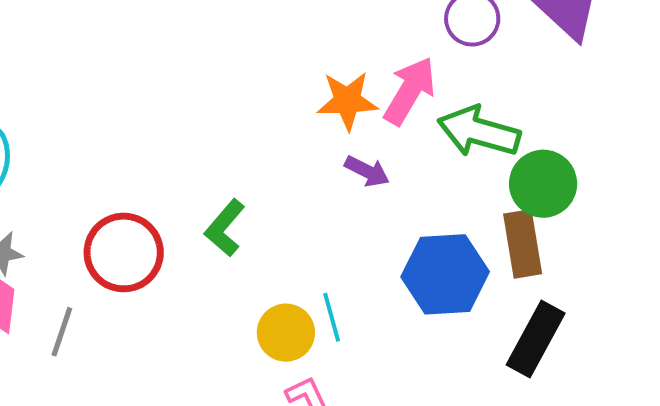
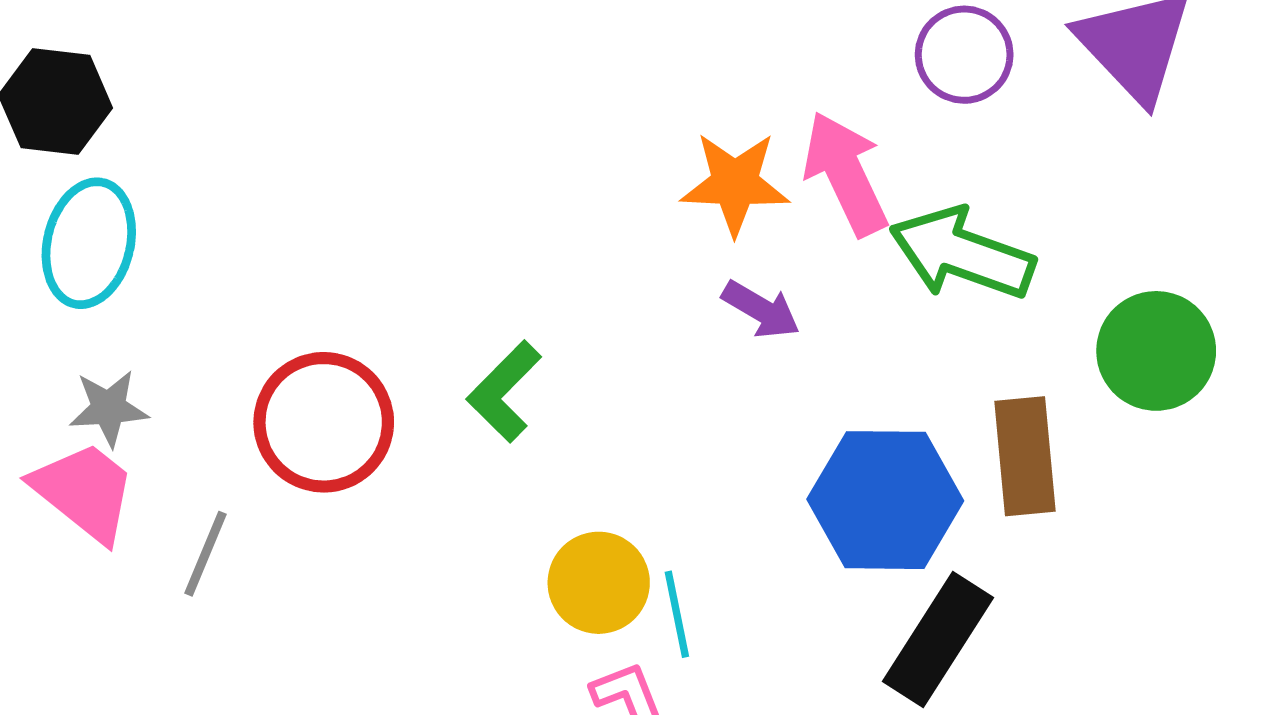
pink arrow: (410, 91) -> (846, 174), turned -60
green circle: (543, 184) -> (1156, 351), moved
cyan line: (332, 317) -> (677, 614), moved
black rectangle: (536, 339) -> (938, 640), moved

